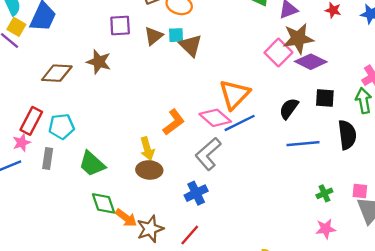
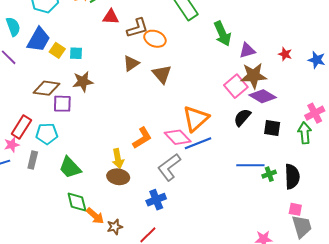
purple square: (120, 26) -> (62, 104), moved
yellow square: (16, 27) -> (57, 50), moved
cyan square: (176, 35) -> (76, 53), moved
brown star: (99, 62) -> (83, 82), turned -30
black semicircle: (289, 109) -> (242, 117), moved
black semicircle: (347, 135) -> (292, 176), moved
green cross: (324, 193) -> (269, 174), moved
brown star: (150, 229) -> (115, 227), size x0.7

